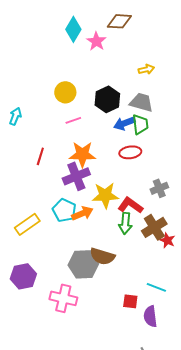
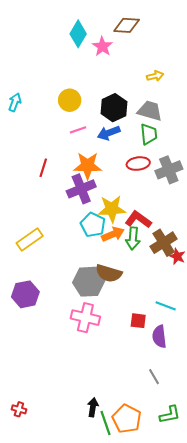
cyan arrow: (15, 116) -> (15, 102), moved
blue arrow: (124, 123) -> (109, 133), moved
gray cross: (159, 188) -> (169, 170), moved, size x1.4
cyan pentagon: (64, 210) -> (93, 225), moved
orange arrow: (82, 213) -> (113, 234), moved
pink cross: (63, 298) -> (85, 318), moved

